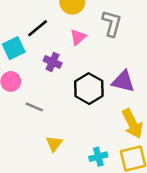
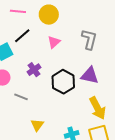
gray L-shape: (112, 23) -> (89, 39), moved
purple cross: (53, 62) -> (34, 70), moved, turned 32

